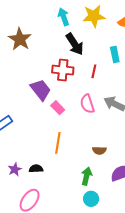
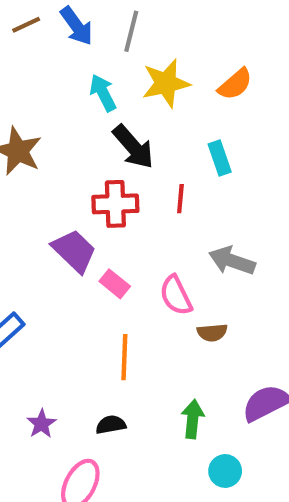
pink semicircle: (87, 104) -> (176, 295), moved
brown semicircle: (99, 150) -> (212, 333), moved
black semicircle: (36, 169) -> (111, 425), moved
cyan circle: (91, 199) -> (225, 471), moved

